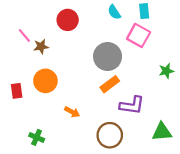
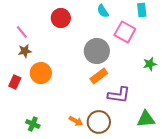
cyan rectangle: (144, 11) -> (142, 10), moved
brown star: (41, 47) -> (25, 51), moved
red rectangle: (17, 91) -> (15, 82), turned 32
orange arrow: (72, 112) -> (76, 121), moved

